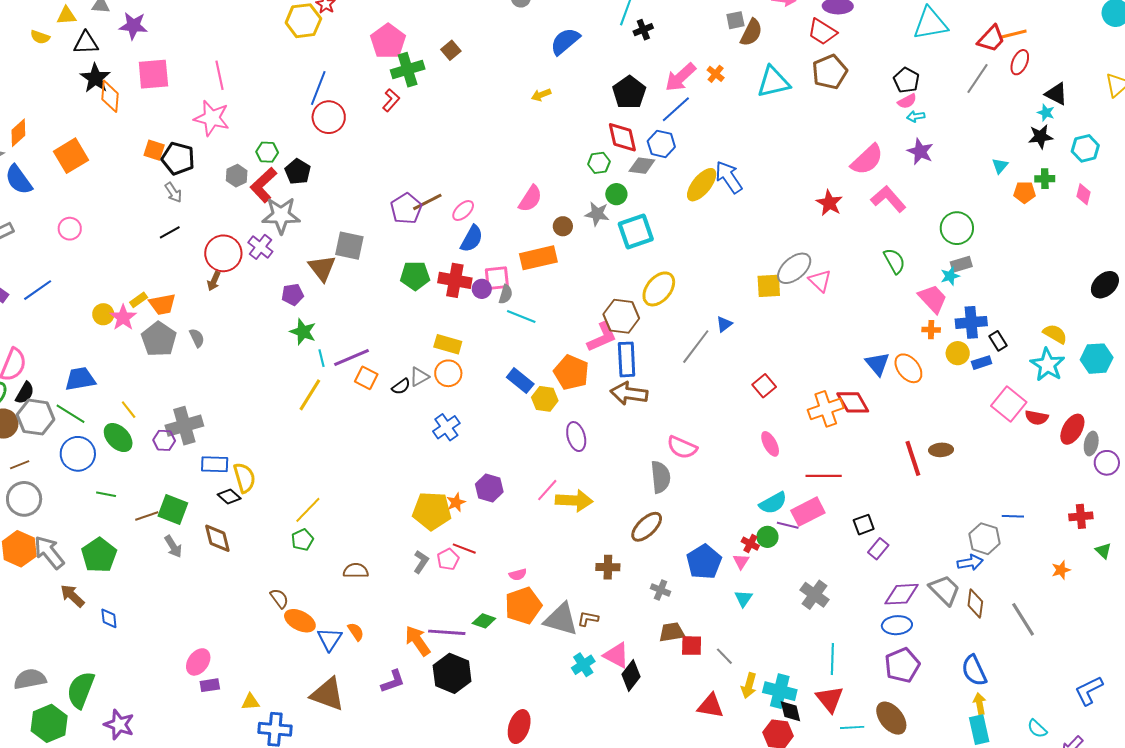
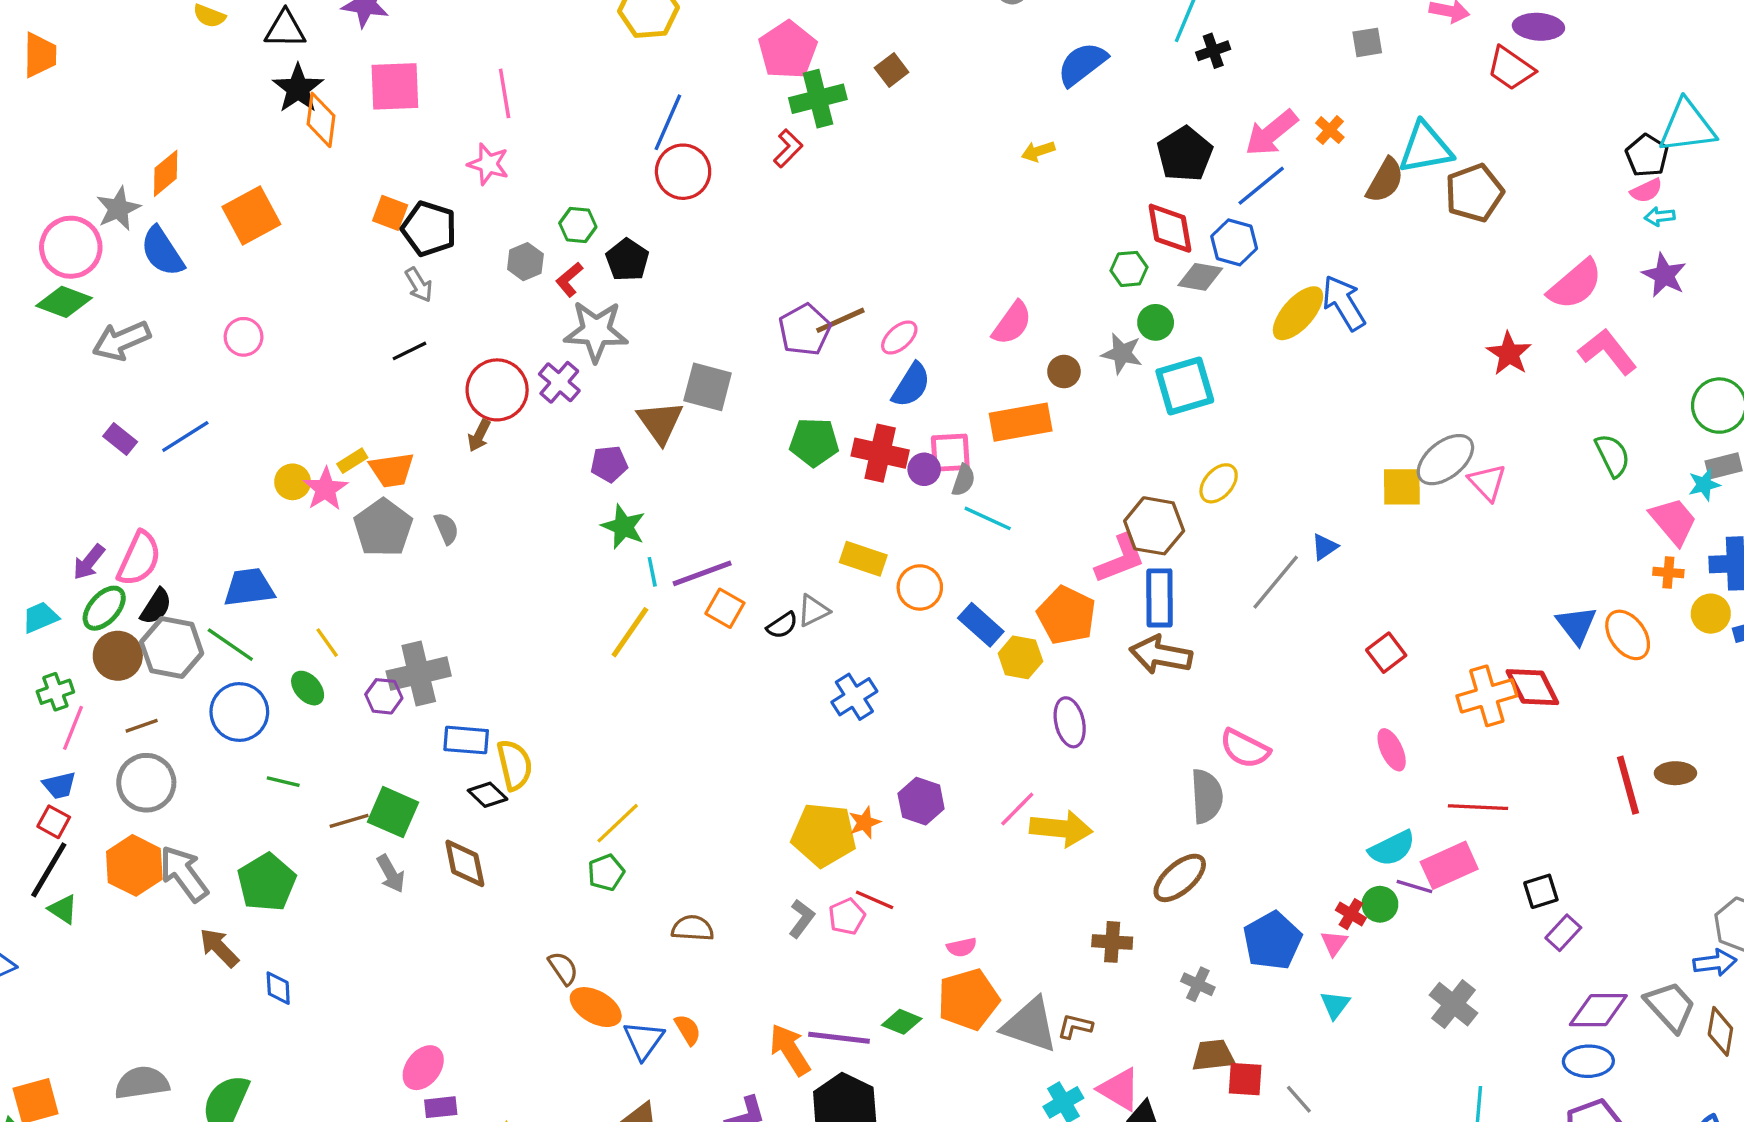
cyan triangle: (930, 24) -> (1687, 126), moved
brown semicircle: (751, 33) -> (1385, 180), moved
brown pentagon: (830, 72) -> (1474, 193), moved
pink star: (212, 118) -> (488, 164), size x0.7
red L-shape: (264, 185) -> (569, 279), size x0.6
yellow ellipse: (659, 289) -> (1219, 483), size x0.7
orange circle: (448, 373) -> (920, 587), moved
green ellipse: (118, 438) -> (308, 688), size x0.7

